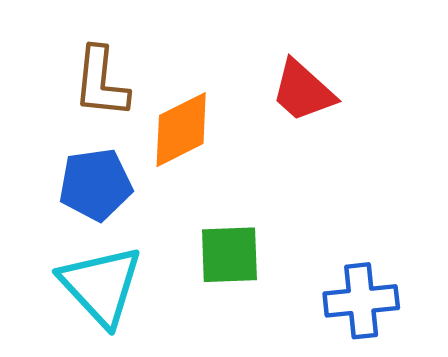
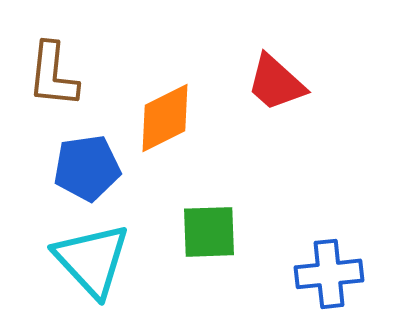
brown L-shape: (101, 82) -> (53, 75), moved

